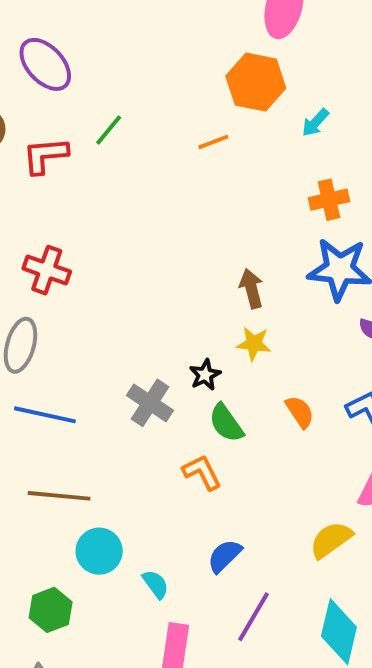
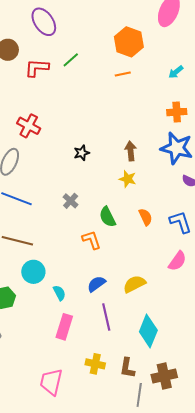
orange hexagon: (256, 82) -> (129, 42), moved
black star: (205, 375) -> (82, 153), moved
gray cross: (150, 403) -> (71, 201), size x0.7
yellow semicircle: (331, 540) -> (134, 284), moved
purple line: (254, 617) -> (106, 317), turned -52

